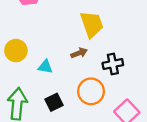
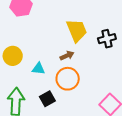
black cross: (113, 64) -> (107, 39), moved
orange circle: (91, 91) -> (68, 79), moved

